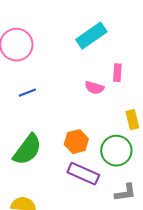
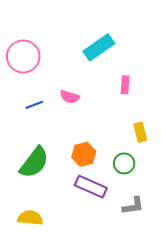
pink semicircle: (94, 88) -> (70, 97), moved
green circle: (116, 151) -> (124, 163), size x0.7

